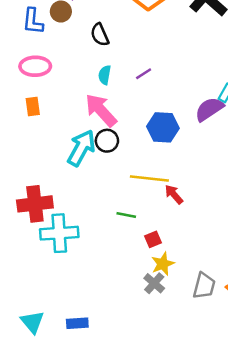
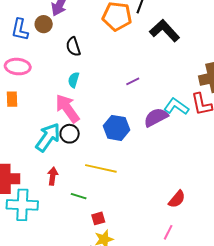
purple line: (144, 74) -> (133, 81), moved
red arrow: (174, 194) -> (53, 176), moved, turned 42

